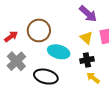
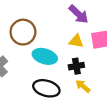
yellow triangle: (86, 38) -> (76, 41), turned -32
black ellipse: (46, 77) -> (46, 88), moved

